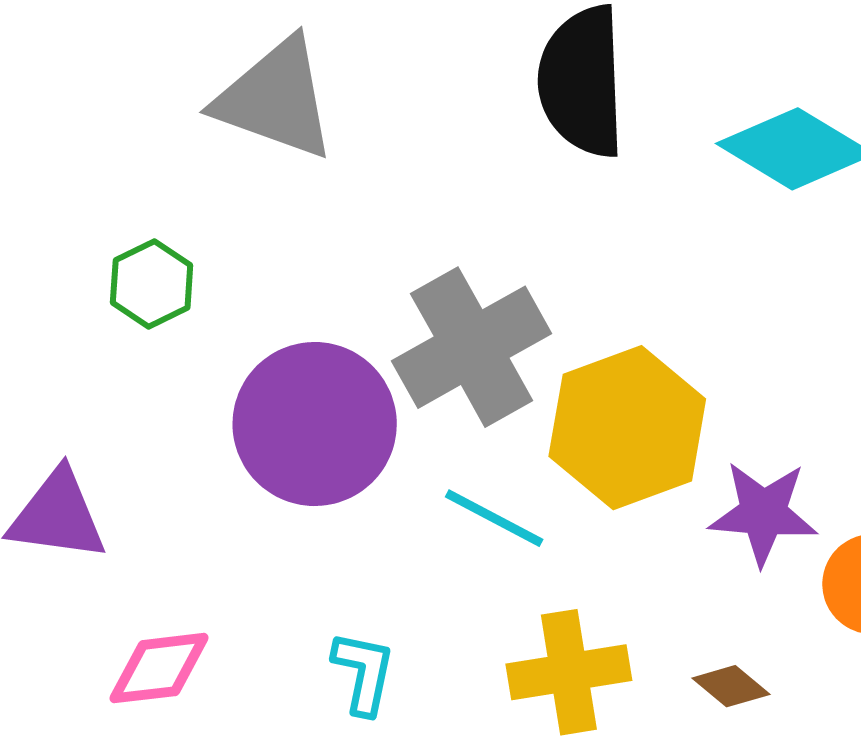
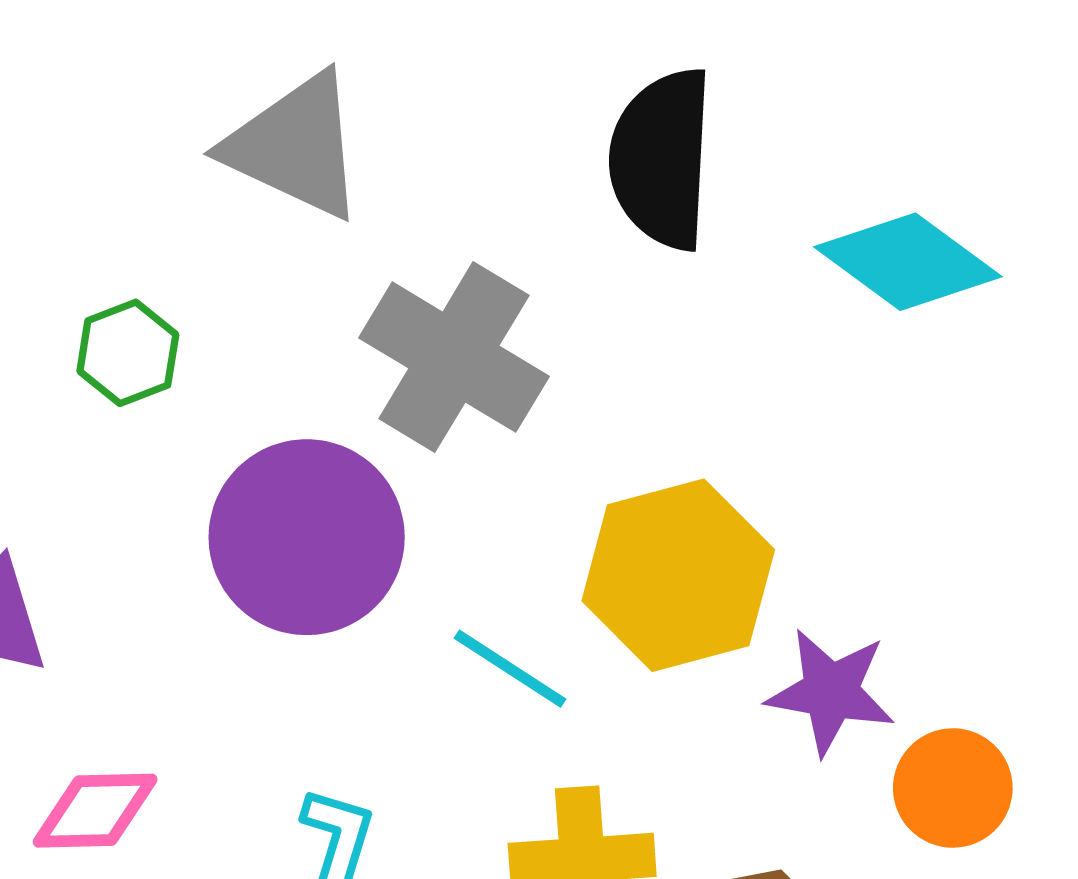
gray cross: (472, 347) -> (454, 357), moved, turned -35

